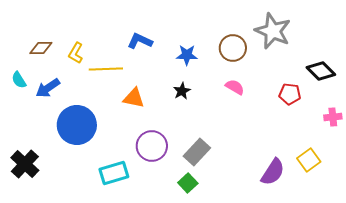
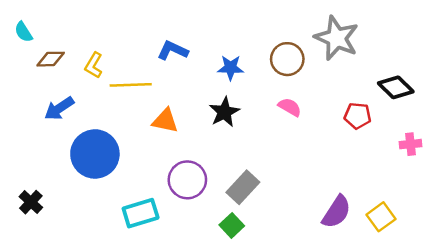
cyan semicircle: (19, 80) -> (23, 32), moved
black star: (182, 91) -> (224, 112), size x1.4
yellow square: (309, 160) -> (381, 217), moved
black cross: (25, 164) -> (31, 202), size x0.7

